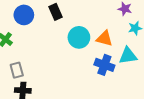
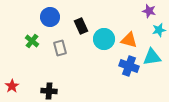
black rectangle: (55, 12) -> (81, 26), moved
gray rectangle: (17, 70) -> (60, 48), moved

